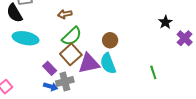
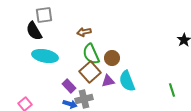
green semicircle: (72, 36) -> (91, 54), turned 110
brown circle: (110, 40) -> (112, 58), moved
purple triangle: (89, 63) -> (108, 81), size x0.6

